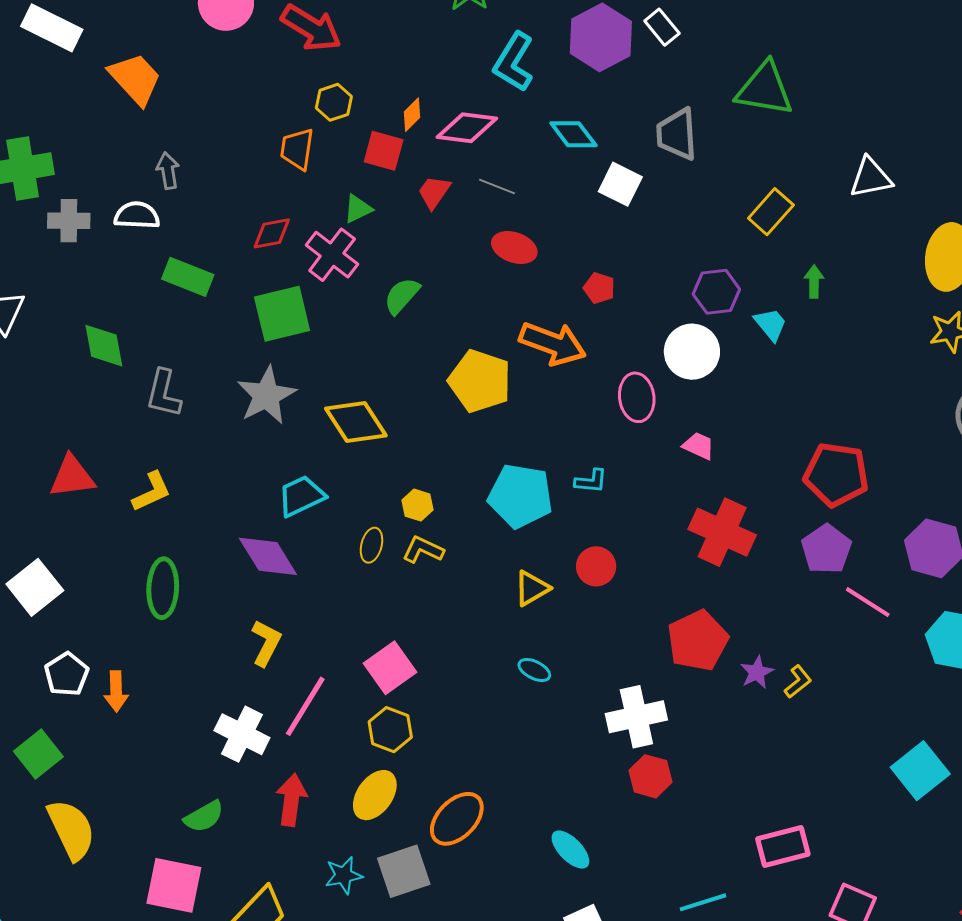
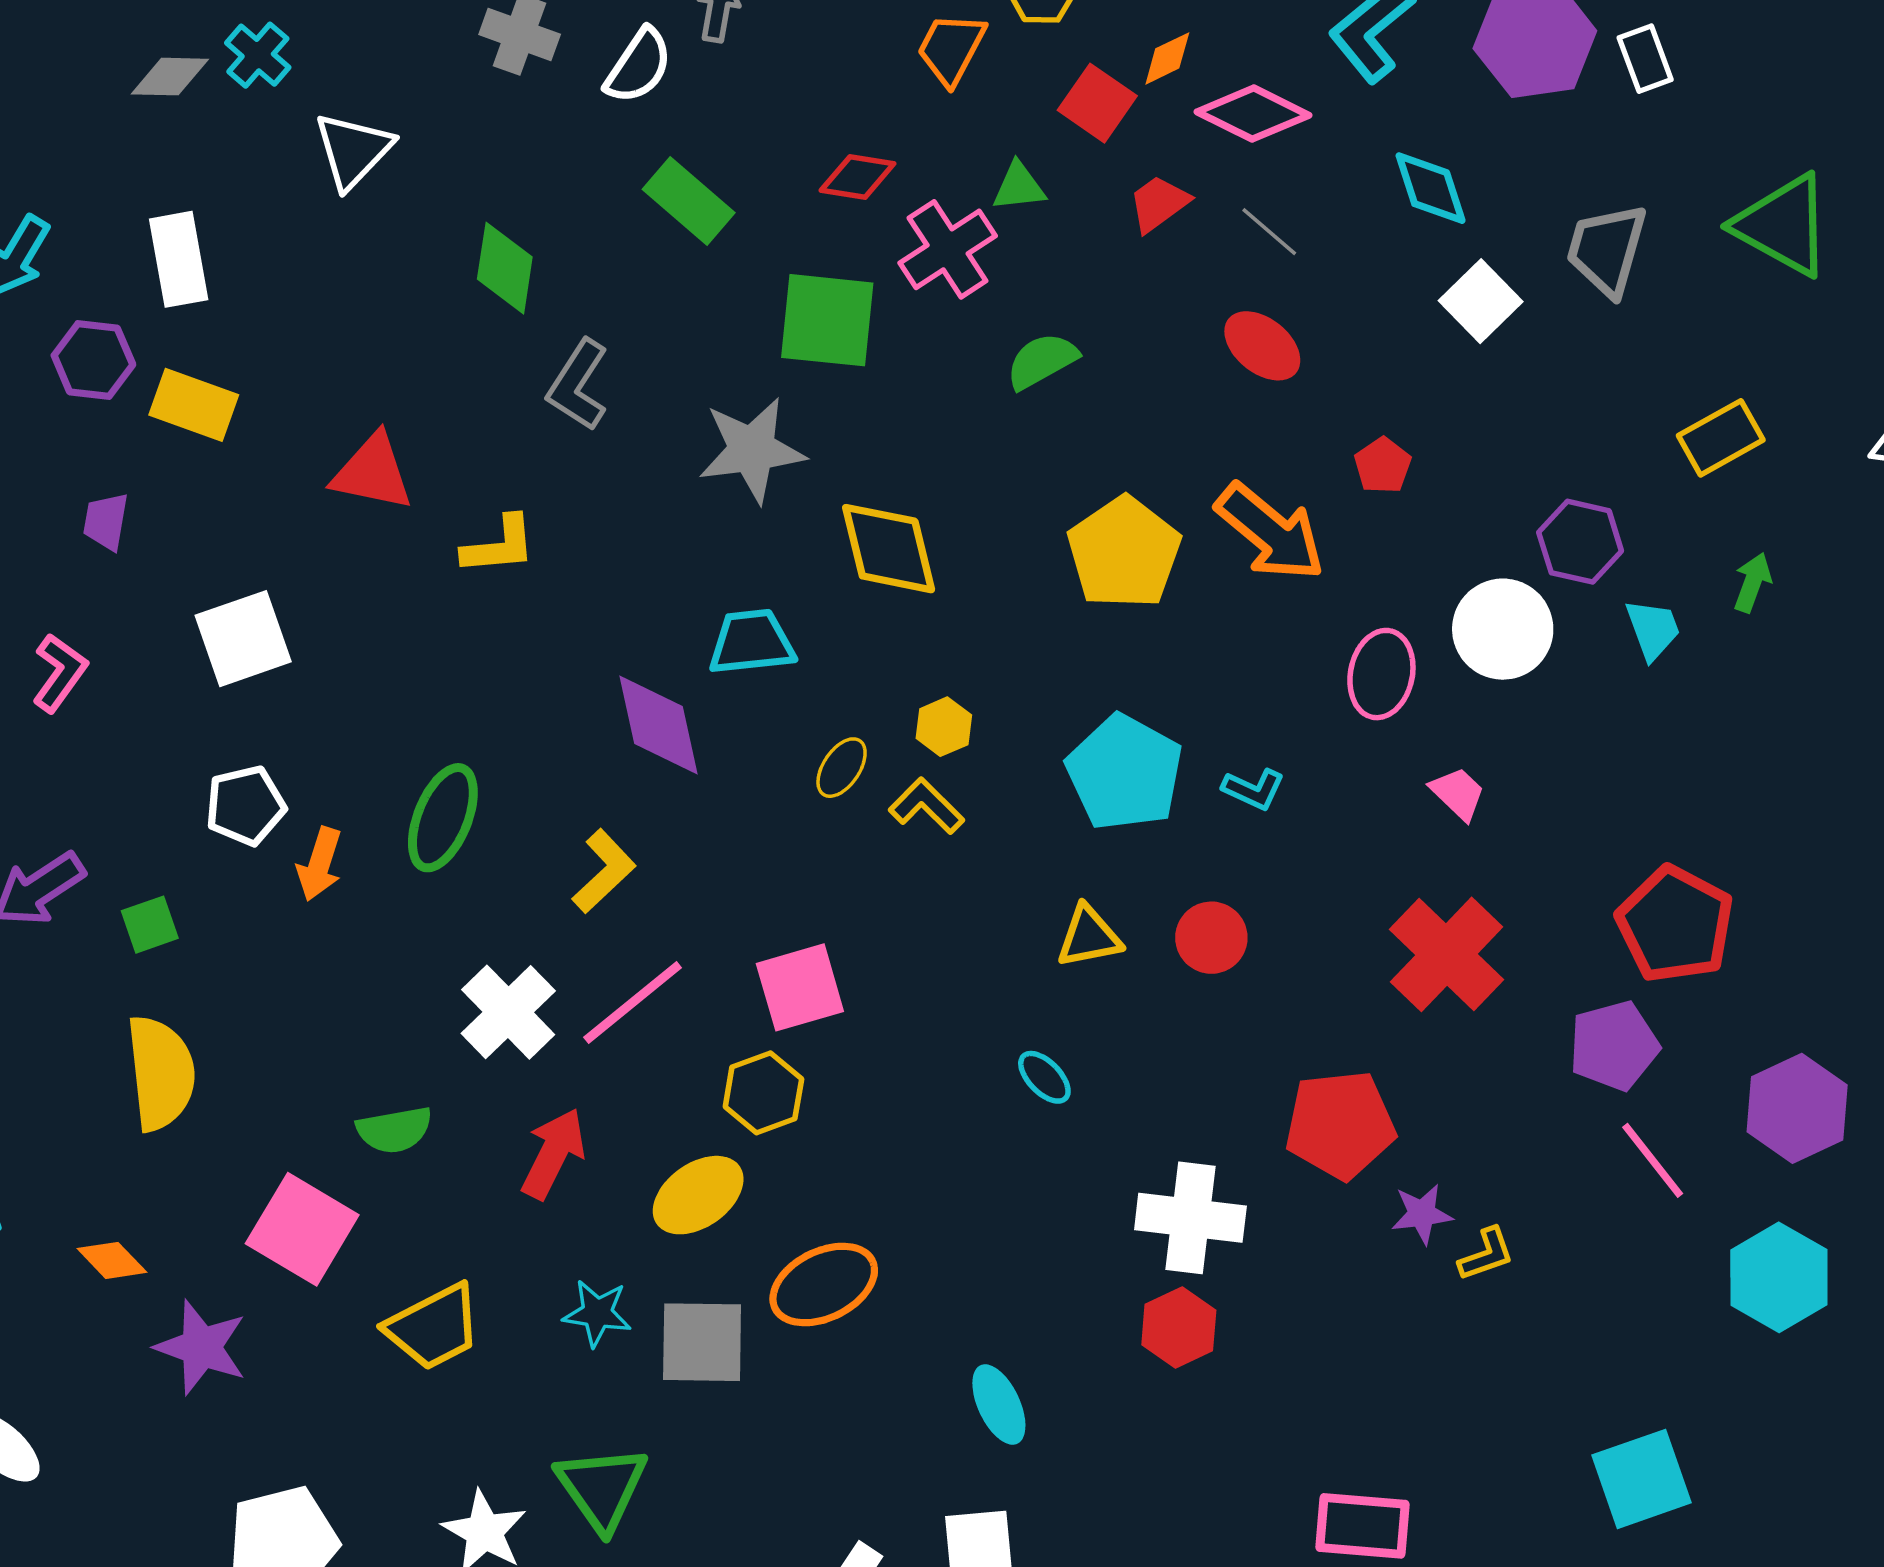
white semicircle: (137, 215) -> (639, 66), turned 102
green ellipse: (163, 588) -> (443, 818), moved
green square: (38, 754) -> (150, 925), size x0.7

